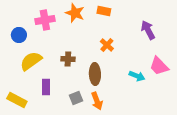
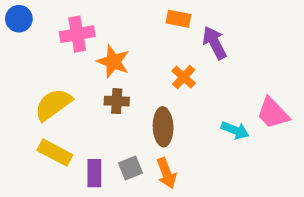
orange star: (75, 13) -> (113, 62), moved
purple arrow: (148, 30) -> (215, 43), moved
blue circle: (19, 35) -> (19, 19), moved
purple rectangle: (46, 87) -> (94, 173), moved
yellow rectangle: (17, 100) -> (55, 153), moved

